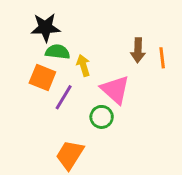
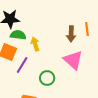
orange line: (162, 58) -> (87, 29), moved
pink triangle: (115, 90) -> (73, 60), moved

